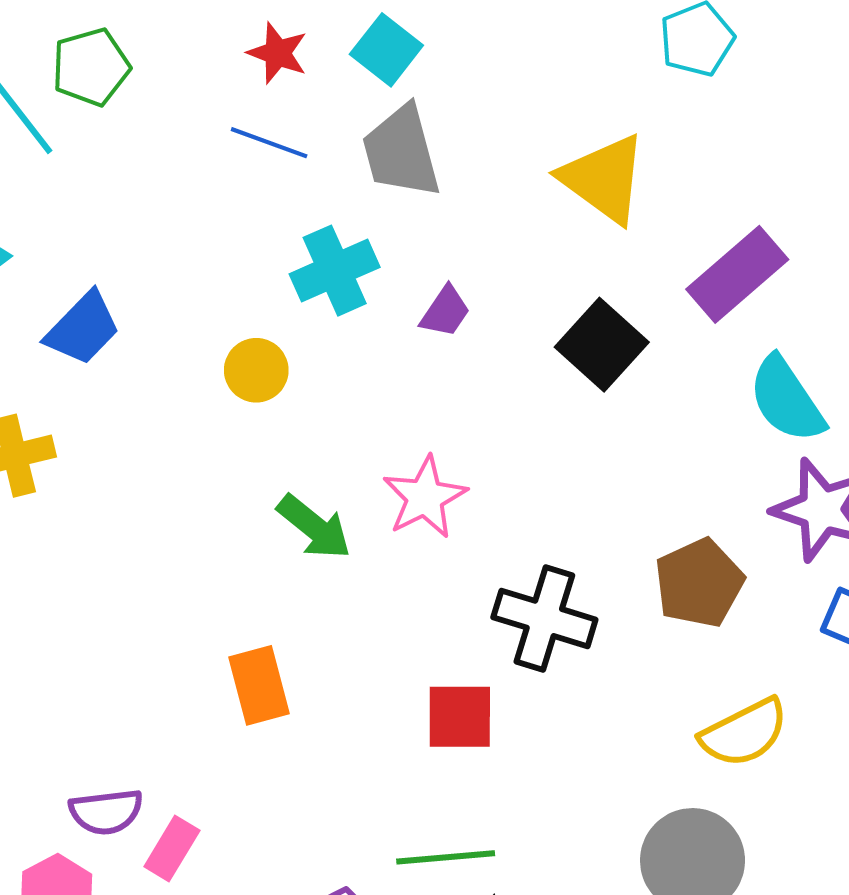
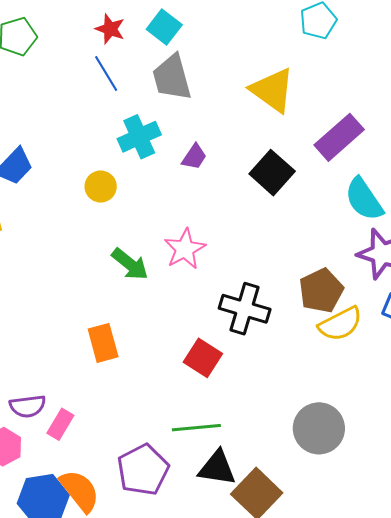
blue line: (269, 143) -> (106, 74), turned 39
red square: (460, 717) -> (203, 358), turned 33
yellow semicircle: (744, 733) -> (340, 324), moved

